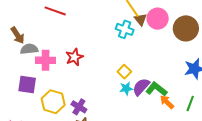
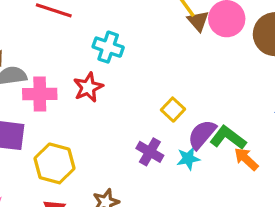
cyan cross: (125, 29) -> (108, 47), moved
cyan star: (126, 88) -> (188, 158), moved
purple cross: (79, 107) -> (150, 152), moved

